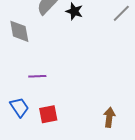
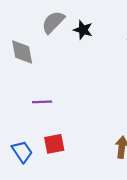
blue trapezoid: (19, 107) -> (22, 152), moved

